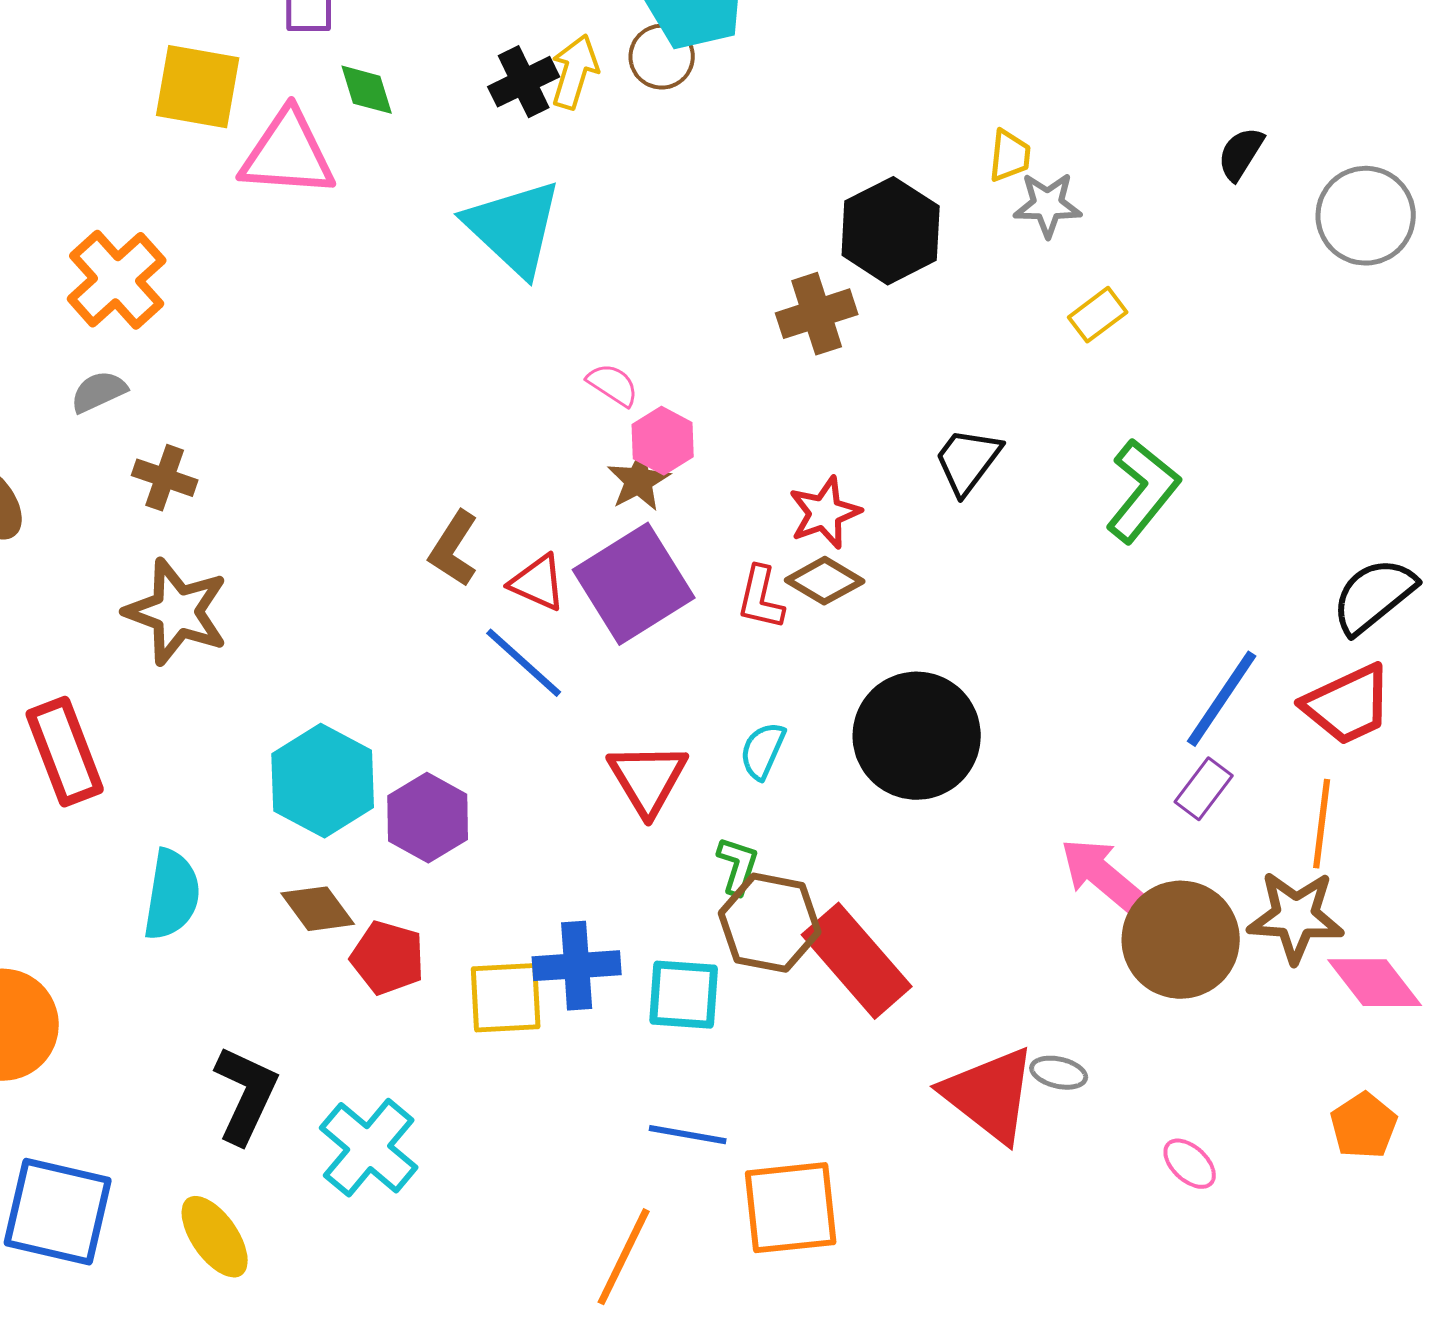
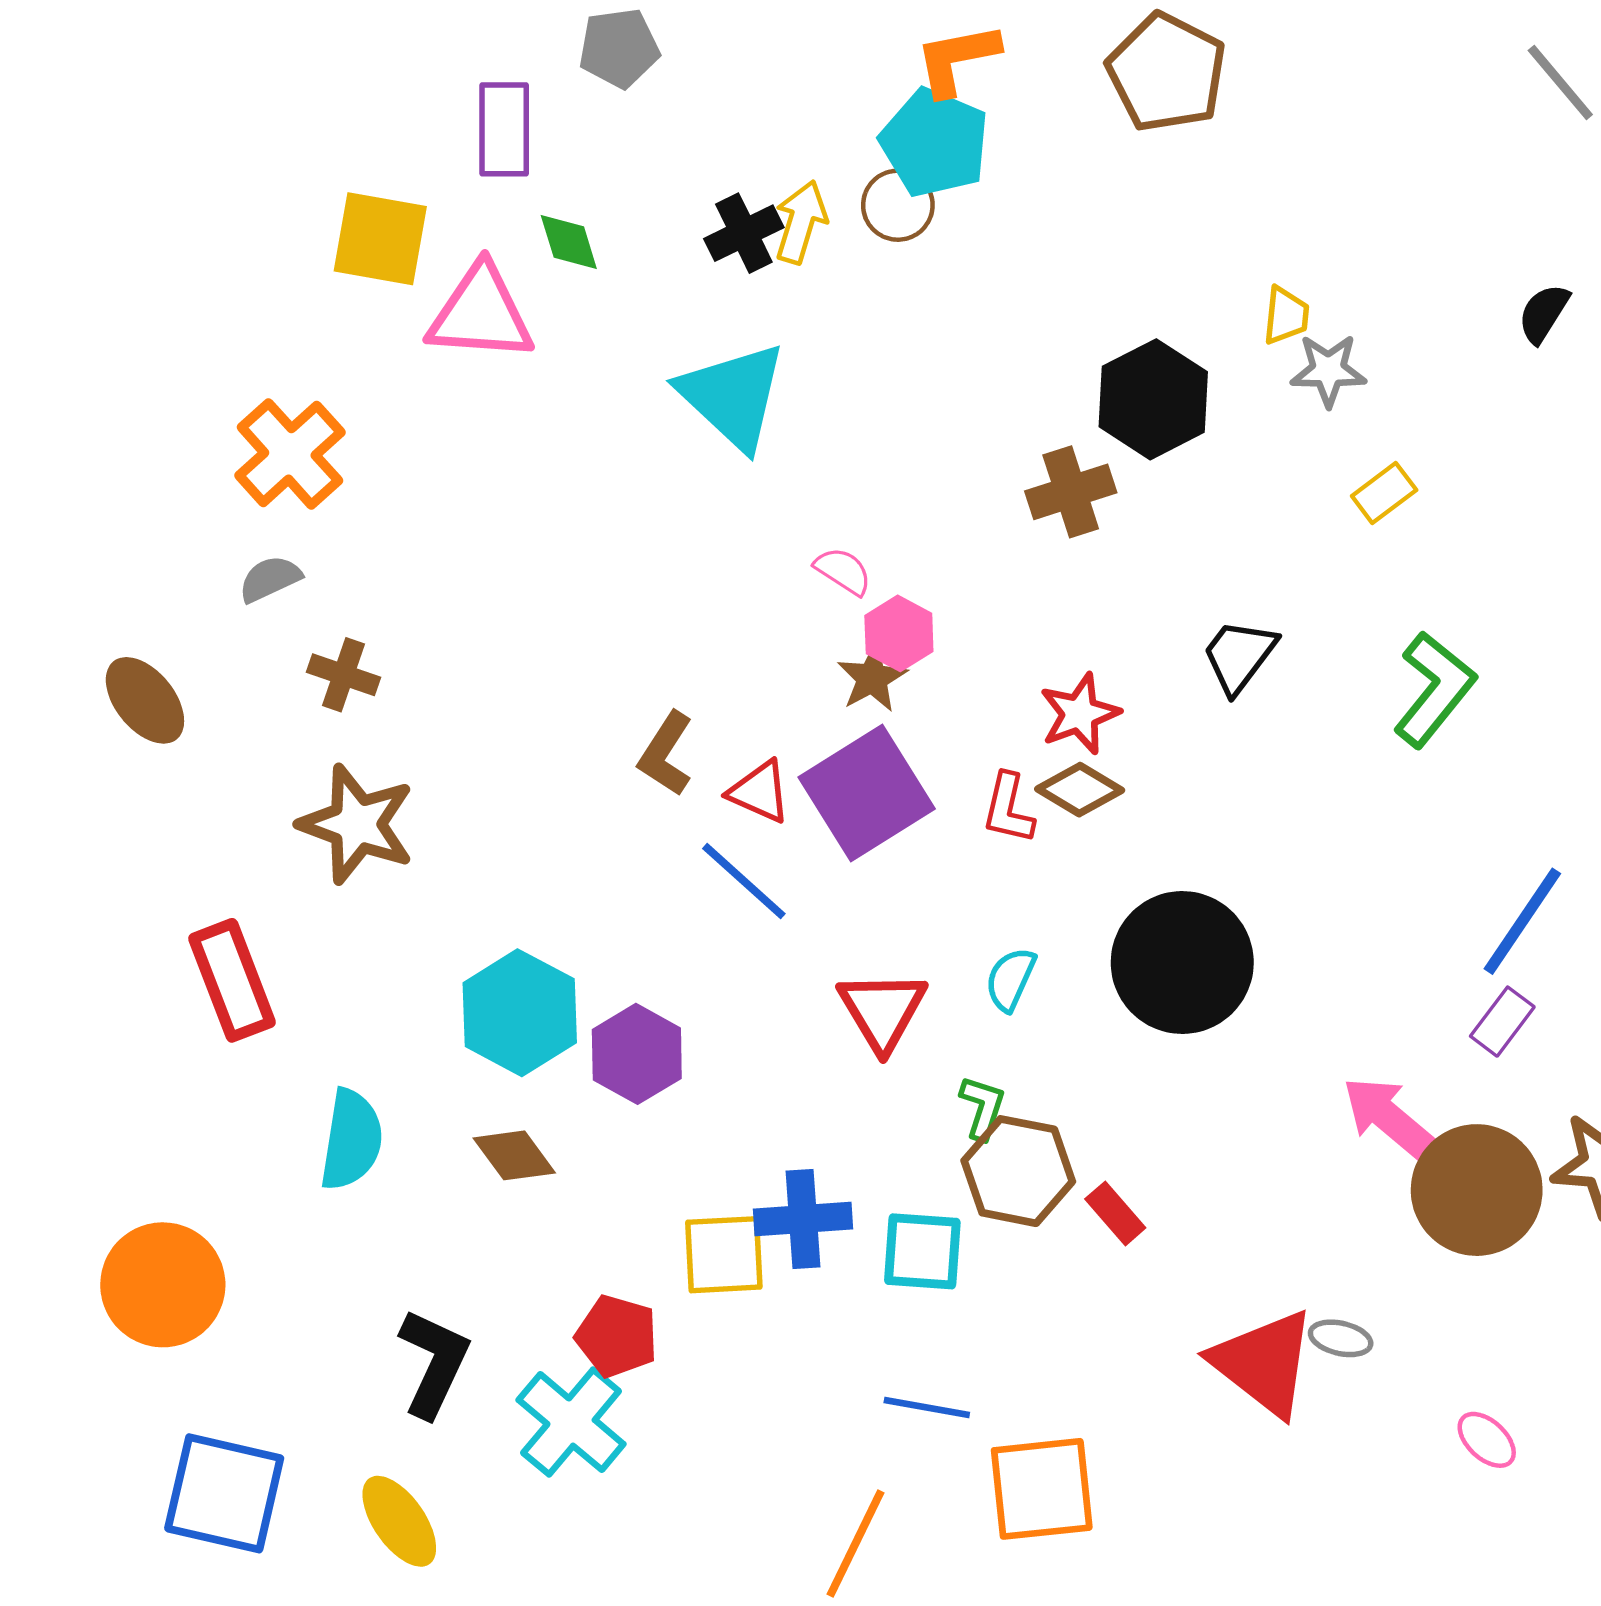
red pentagon: (388, 958) -> (617, 1336), moved
red rectangle: (857, 961) -> (1115, 1213), size x0.5

